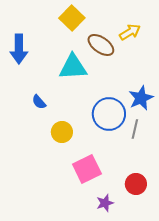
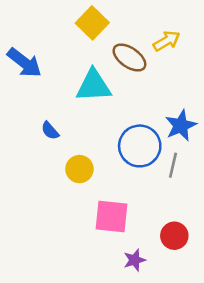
blue arrow: (19, 49) -> (24, 63), turned -52
pink square: (87, 169) -> (112, 216), turned 32

